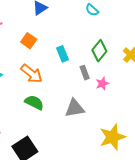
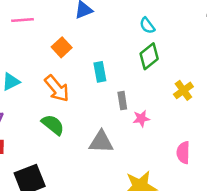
green diamond: (99, 51) -> (149, 56), moved

